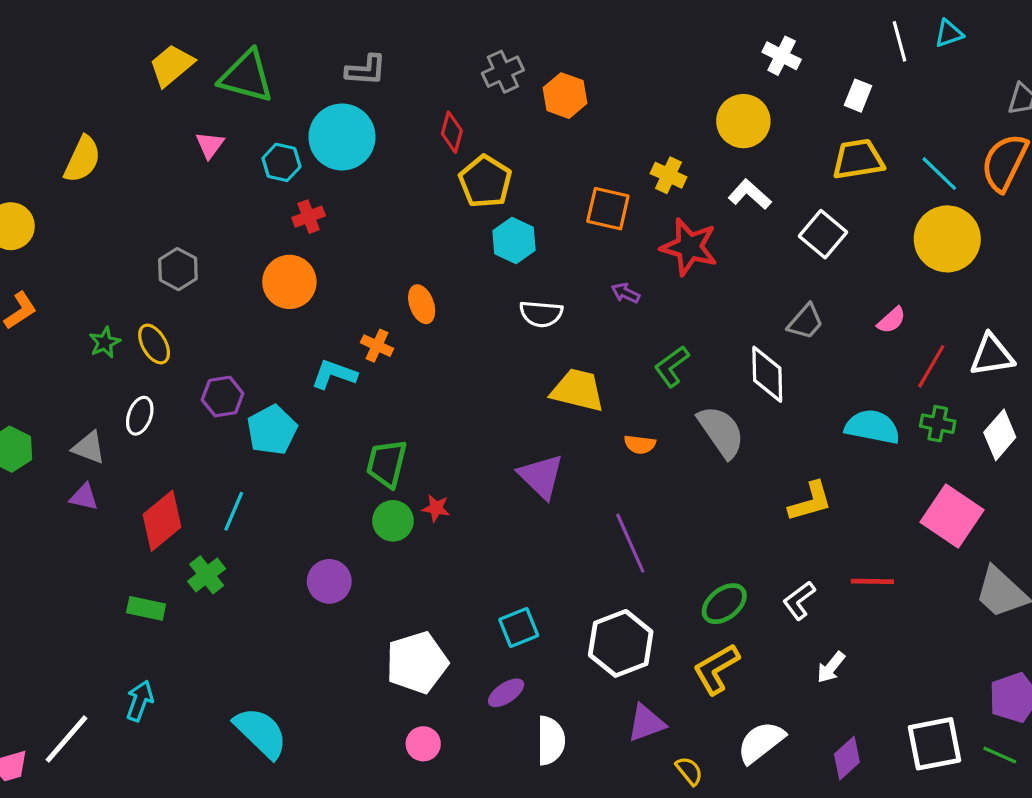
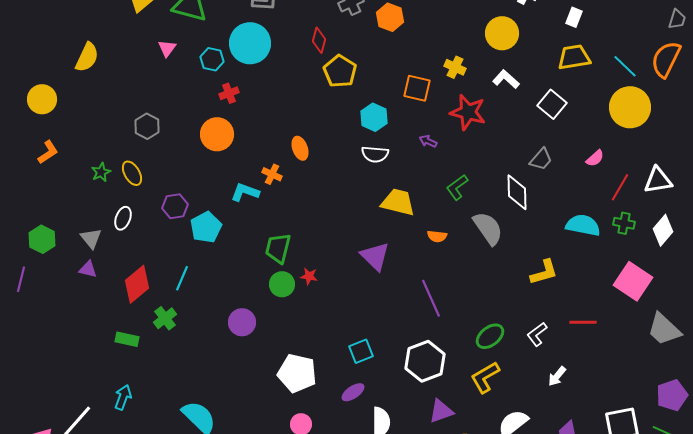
cyan hexagon: (514, 240) -> (374, 117), moved
gray triangle: (89, 448) -> (91, 238), turned 30
white pentagon: (417, 663) -> (297, 373), turned 30

